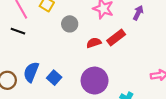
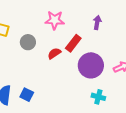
purple arrow: (138, 13) -> (97, 22), moved
purple circle: (95, 81) -> (91, 65), moved

